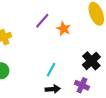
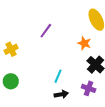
orange star: (64, 29) -> (84, 43), moved

